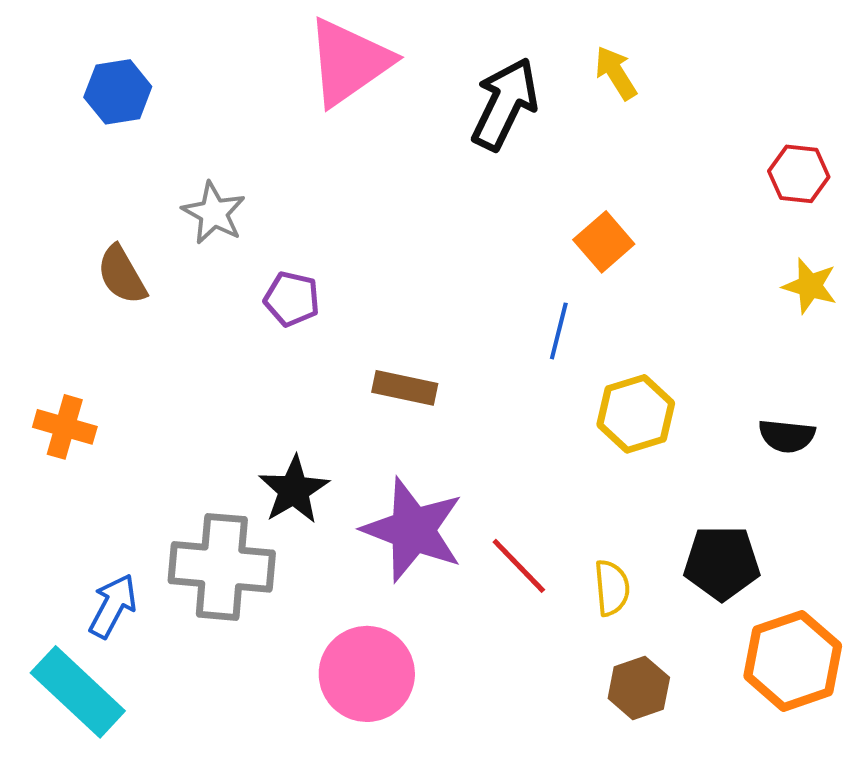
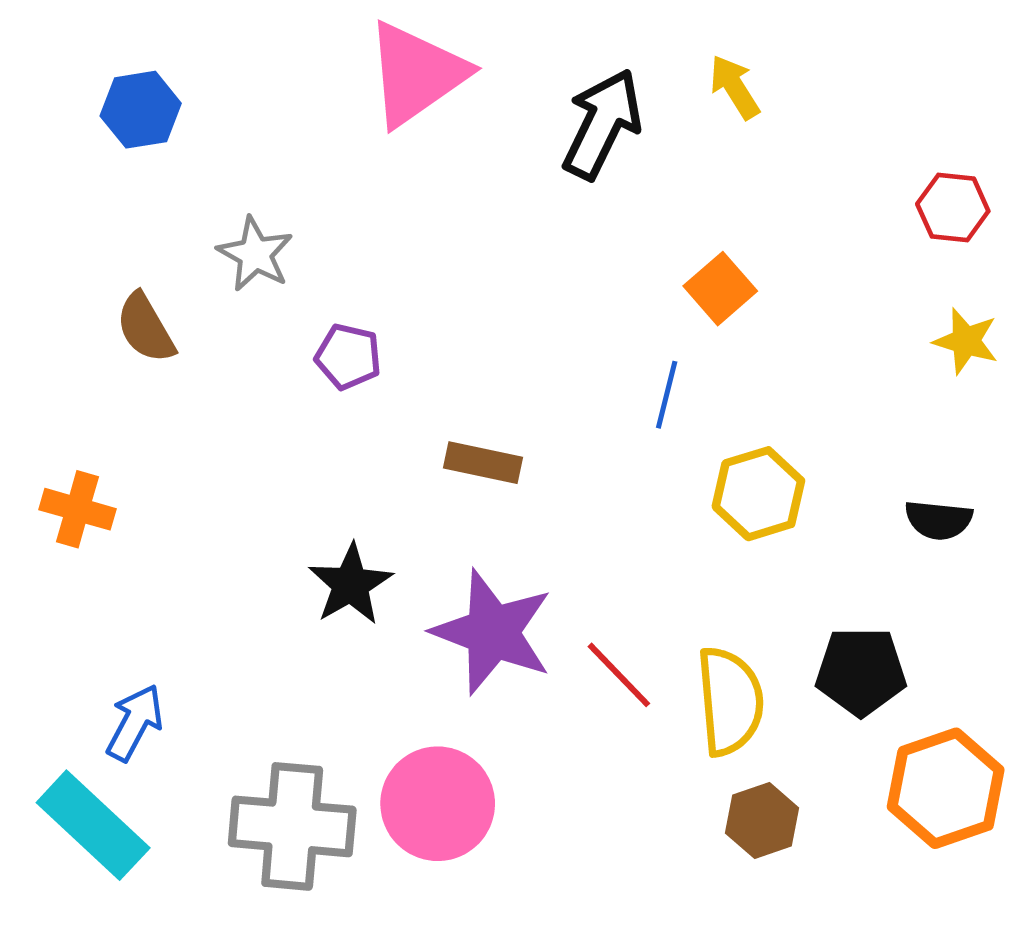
gray cross: (222, 567) -> (292, 826), moved
yellow semicircle: (612, 588) -> (730, 701), size x1.6

